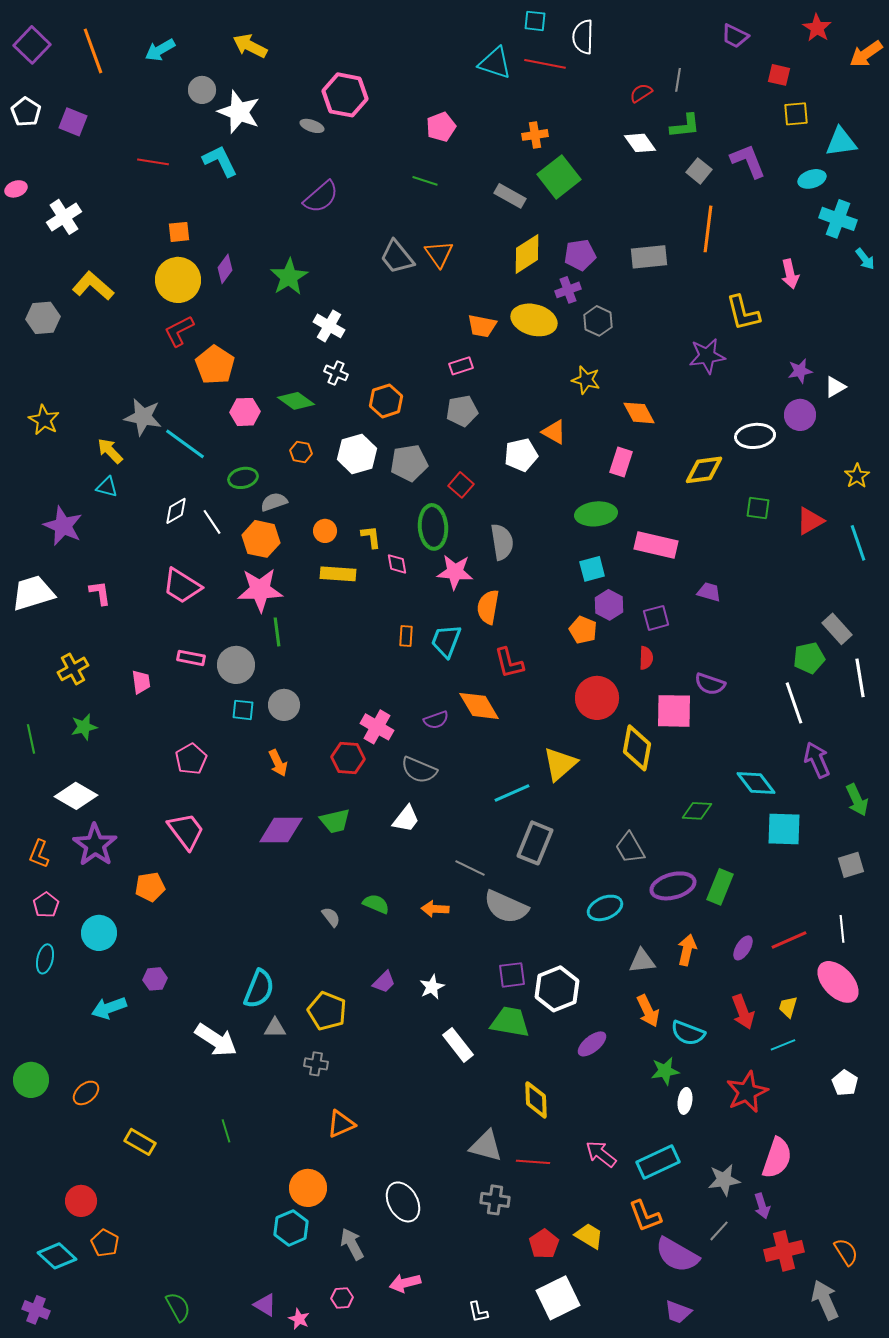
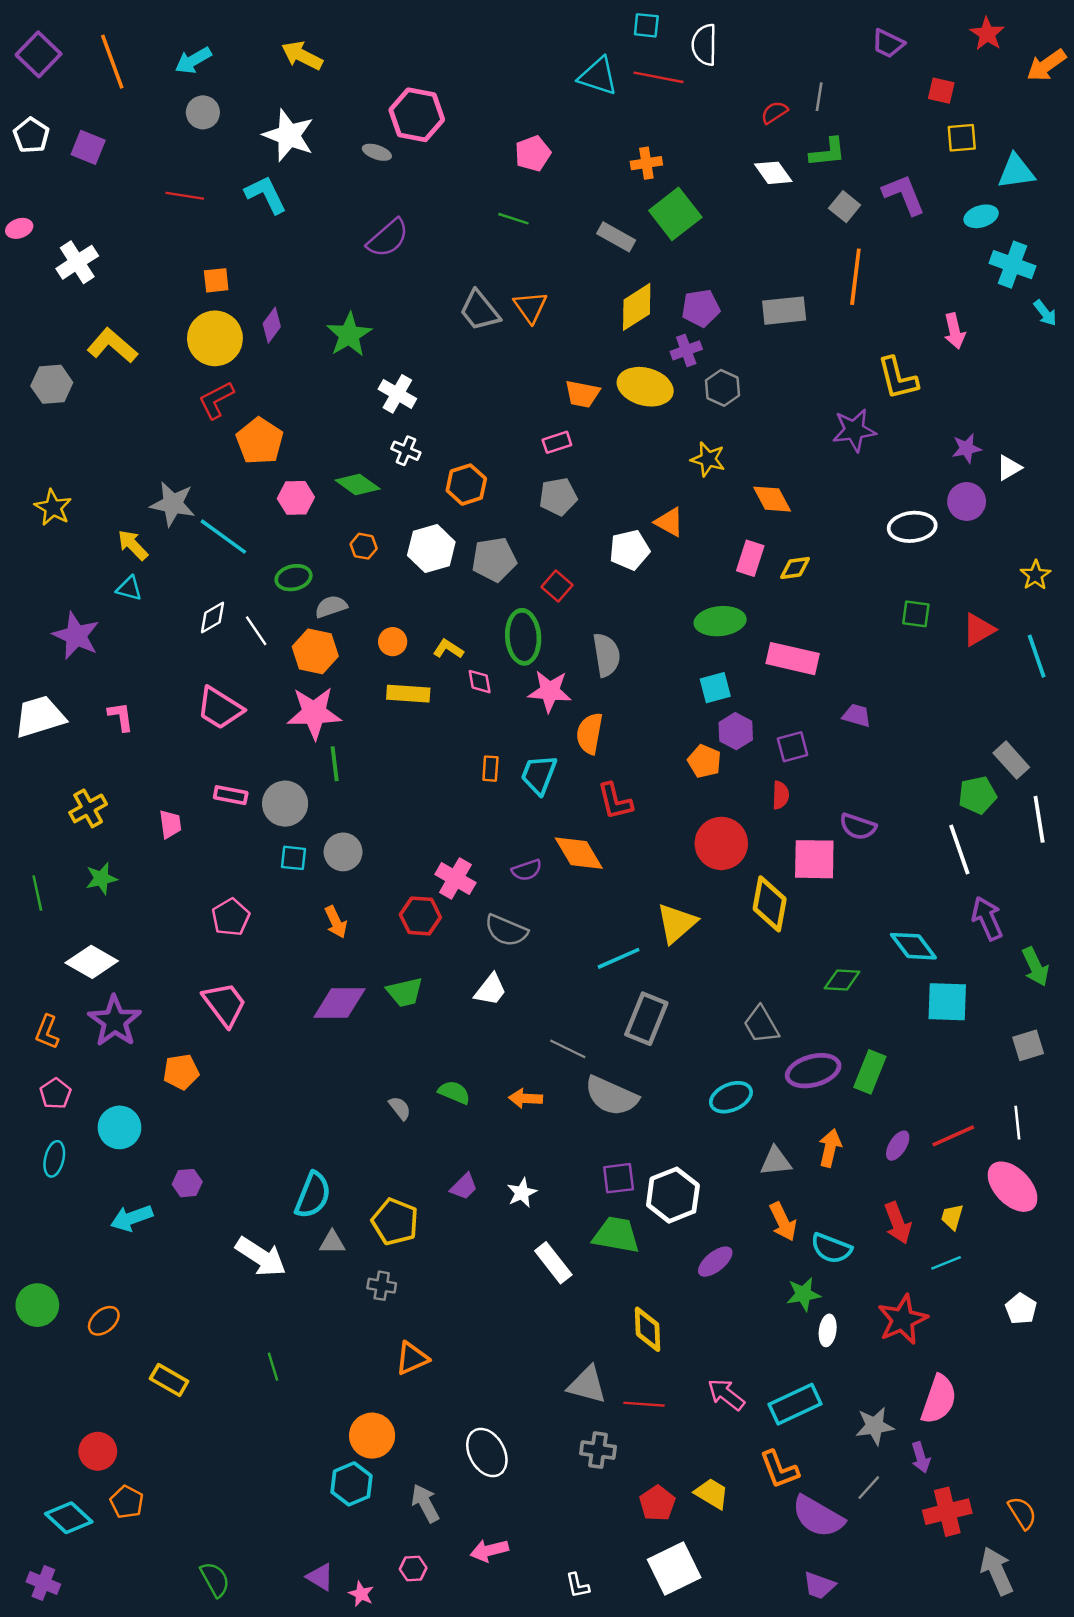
gray circle: (202, 90) -> (203, 112), moved
yellow diamond: (704, 470) -> (795, 568), moved, size x0.7
yellow L-shape: (371, 537) -> (448, 649), turned -50

